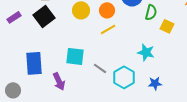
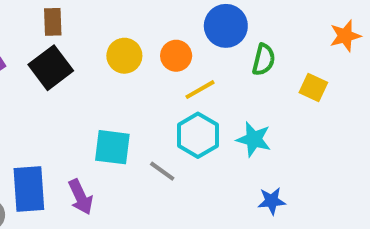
yellow square: (167, 26) -> (313, 88), moved
yellow line: (108, 29) -> (200, 90), moved
blue rectangle: (34, 63) -> (29, 189), moved
cyan hexagon: (124, 77) -> (198, 135), moved

